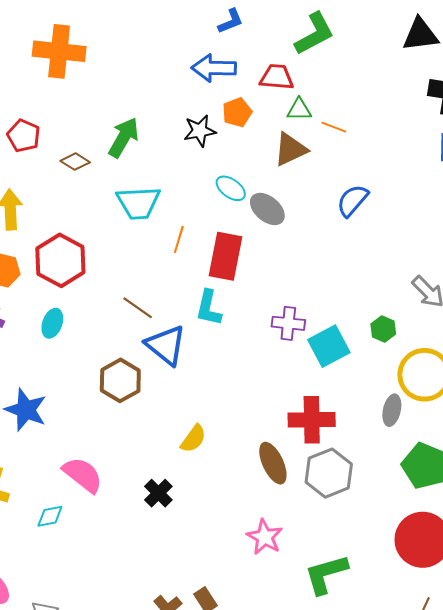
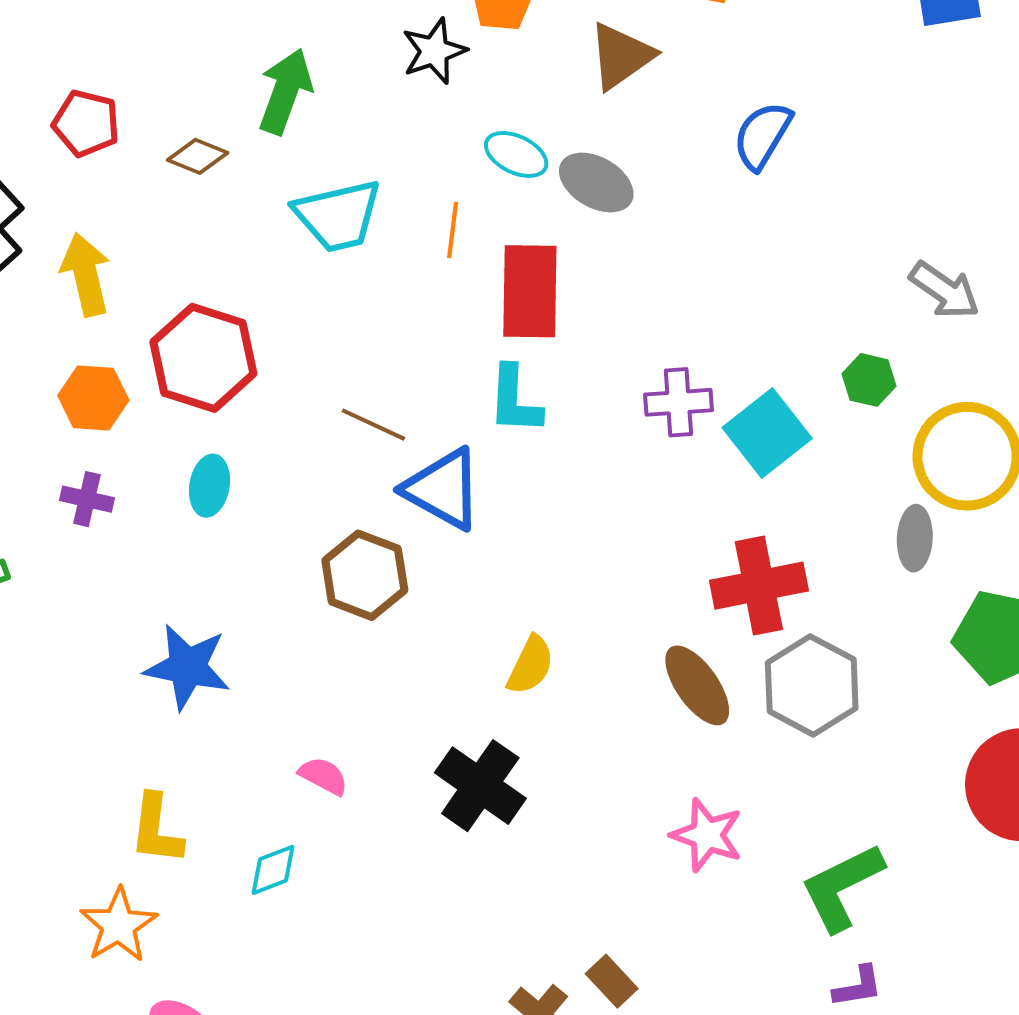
orange line: (179, 239) -> (453, 230), moved
pink semicircle: (83, 475) -> (323, 776), size x0.6
black cross: (158, 493) -> (480, 786), size x1.5

